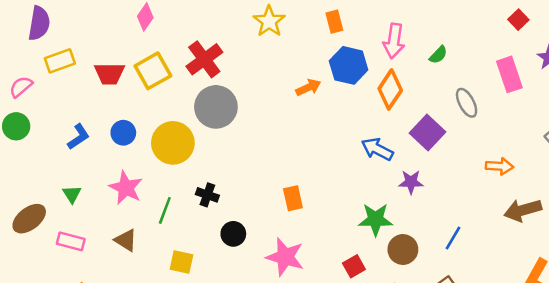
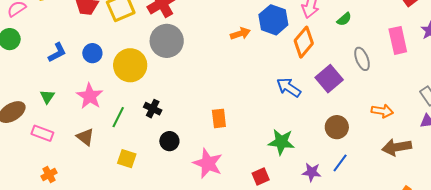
purple star: (411, 182) -> (312, 172), moved
brown circle: (403, 249) -> (337, 127), moved

